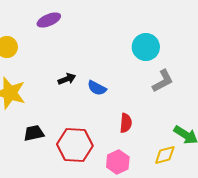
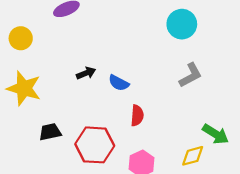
cyan circle: (146, 47) -> (182, 24), moved
red semicircle: (126, 123) -> (137, 116), moved

